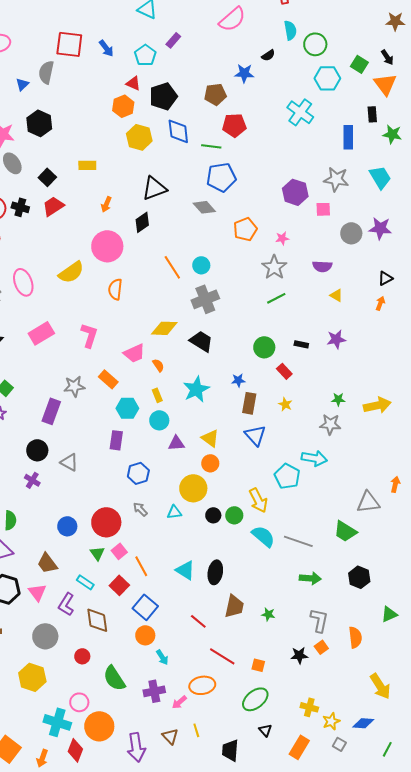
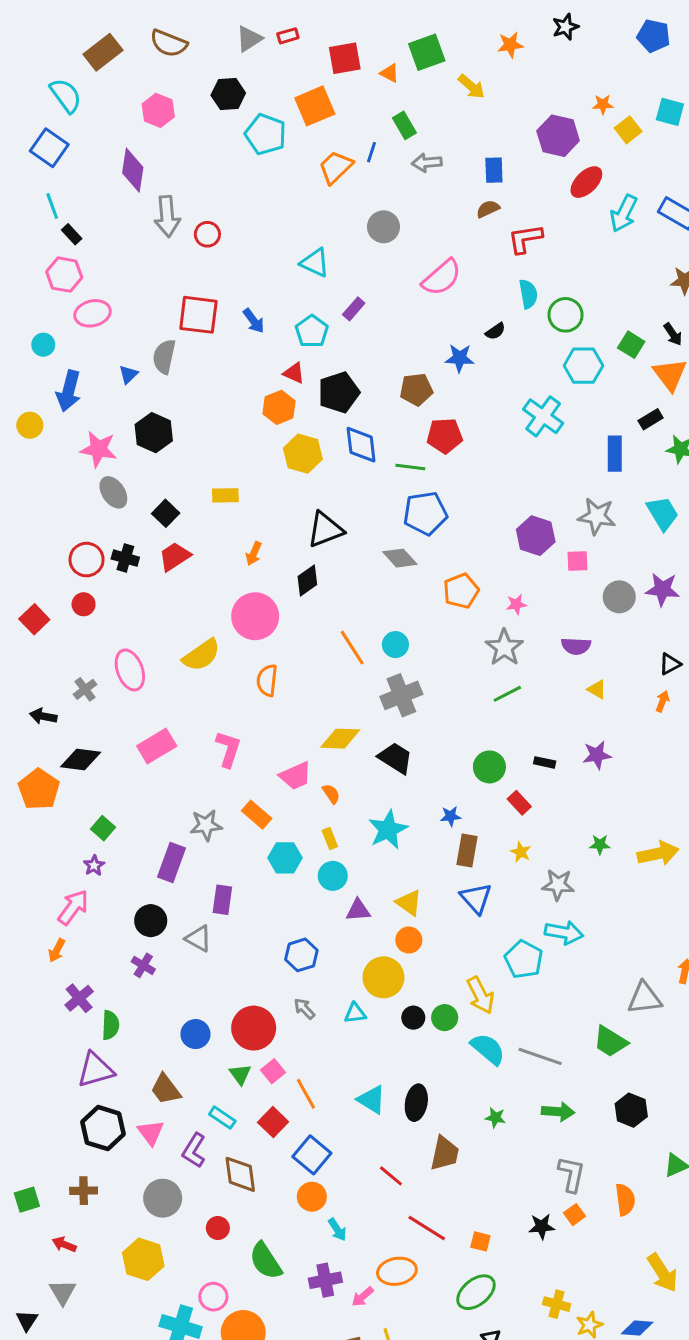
black rectangle: (372, 114) -> (651, 419), turned 63
gray star: (330, 424) -> (558, 885), moved
purple rectangle: (116, 440) -> (222, 900), moved
green star: (268, 614) -> (495, 1118), moved

